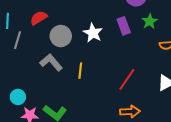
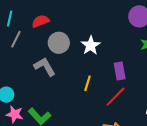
purple rectangle: (124, 26) -> (120, 71), moved
yellow line: (80, 71) -> (87, 83), moved

